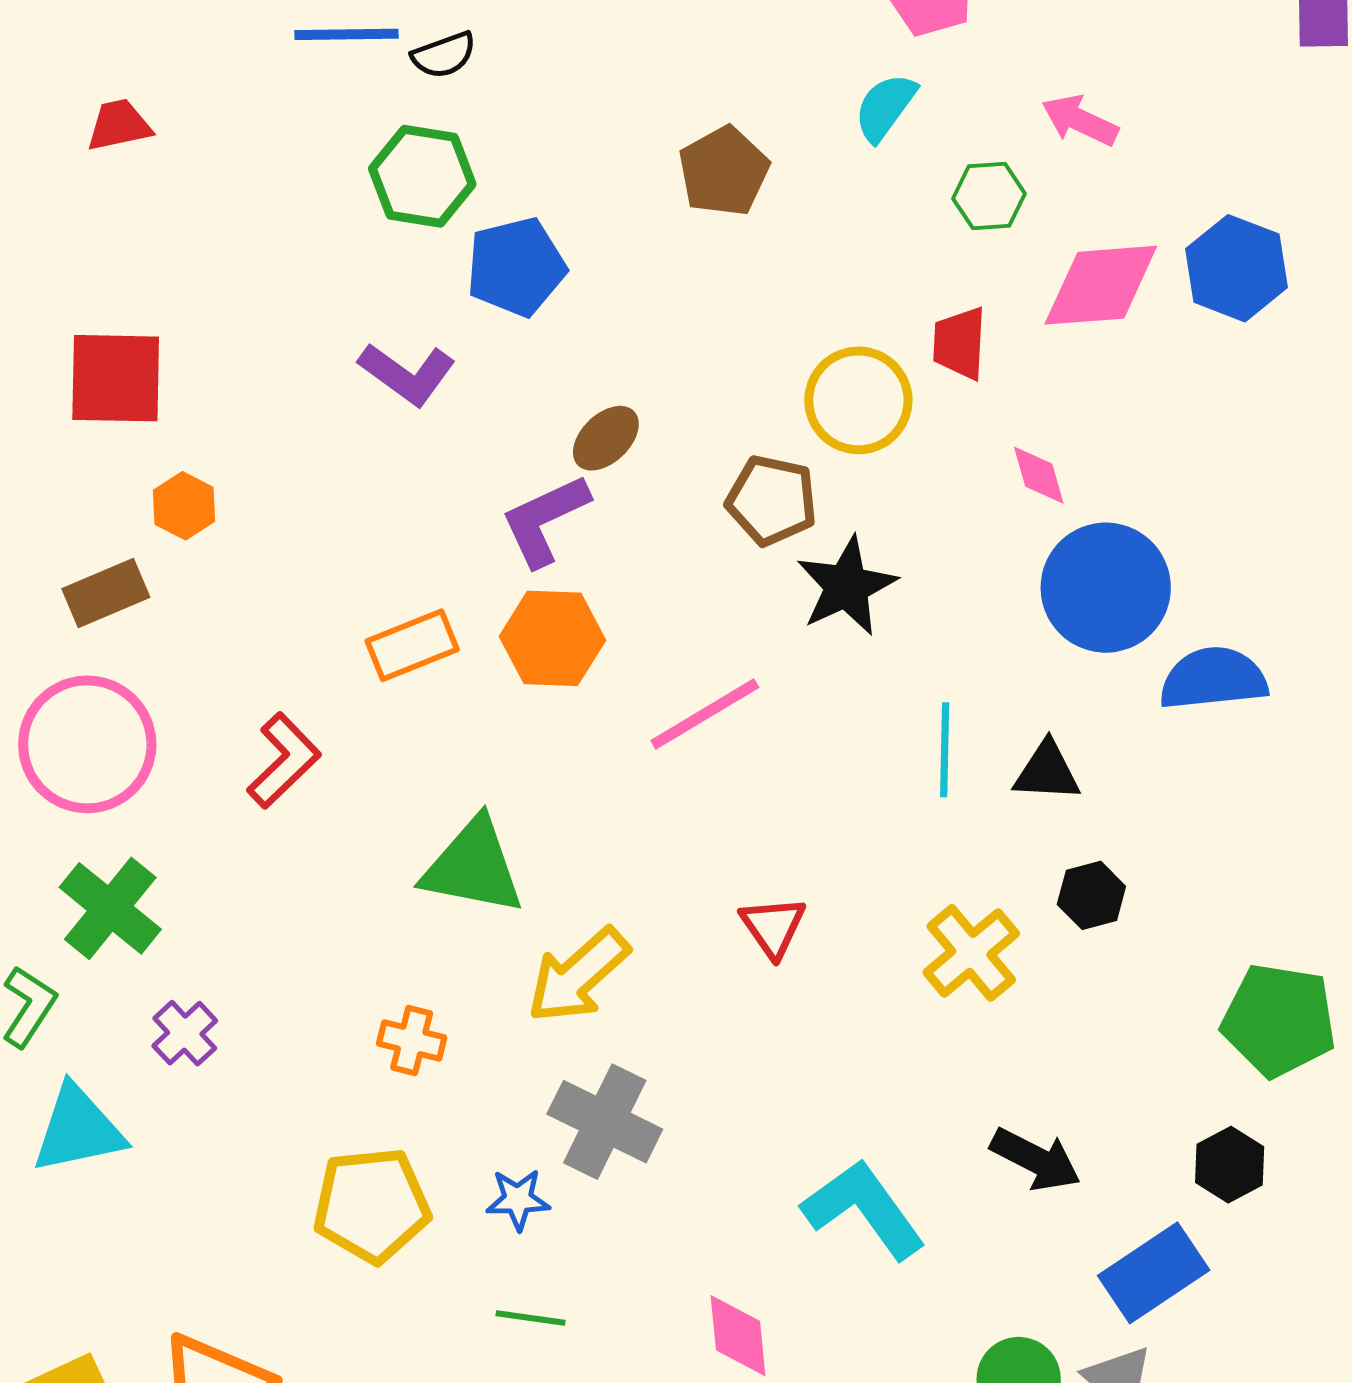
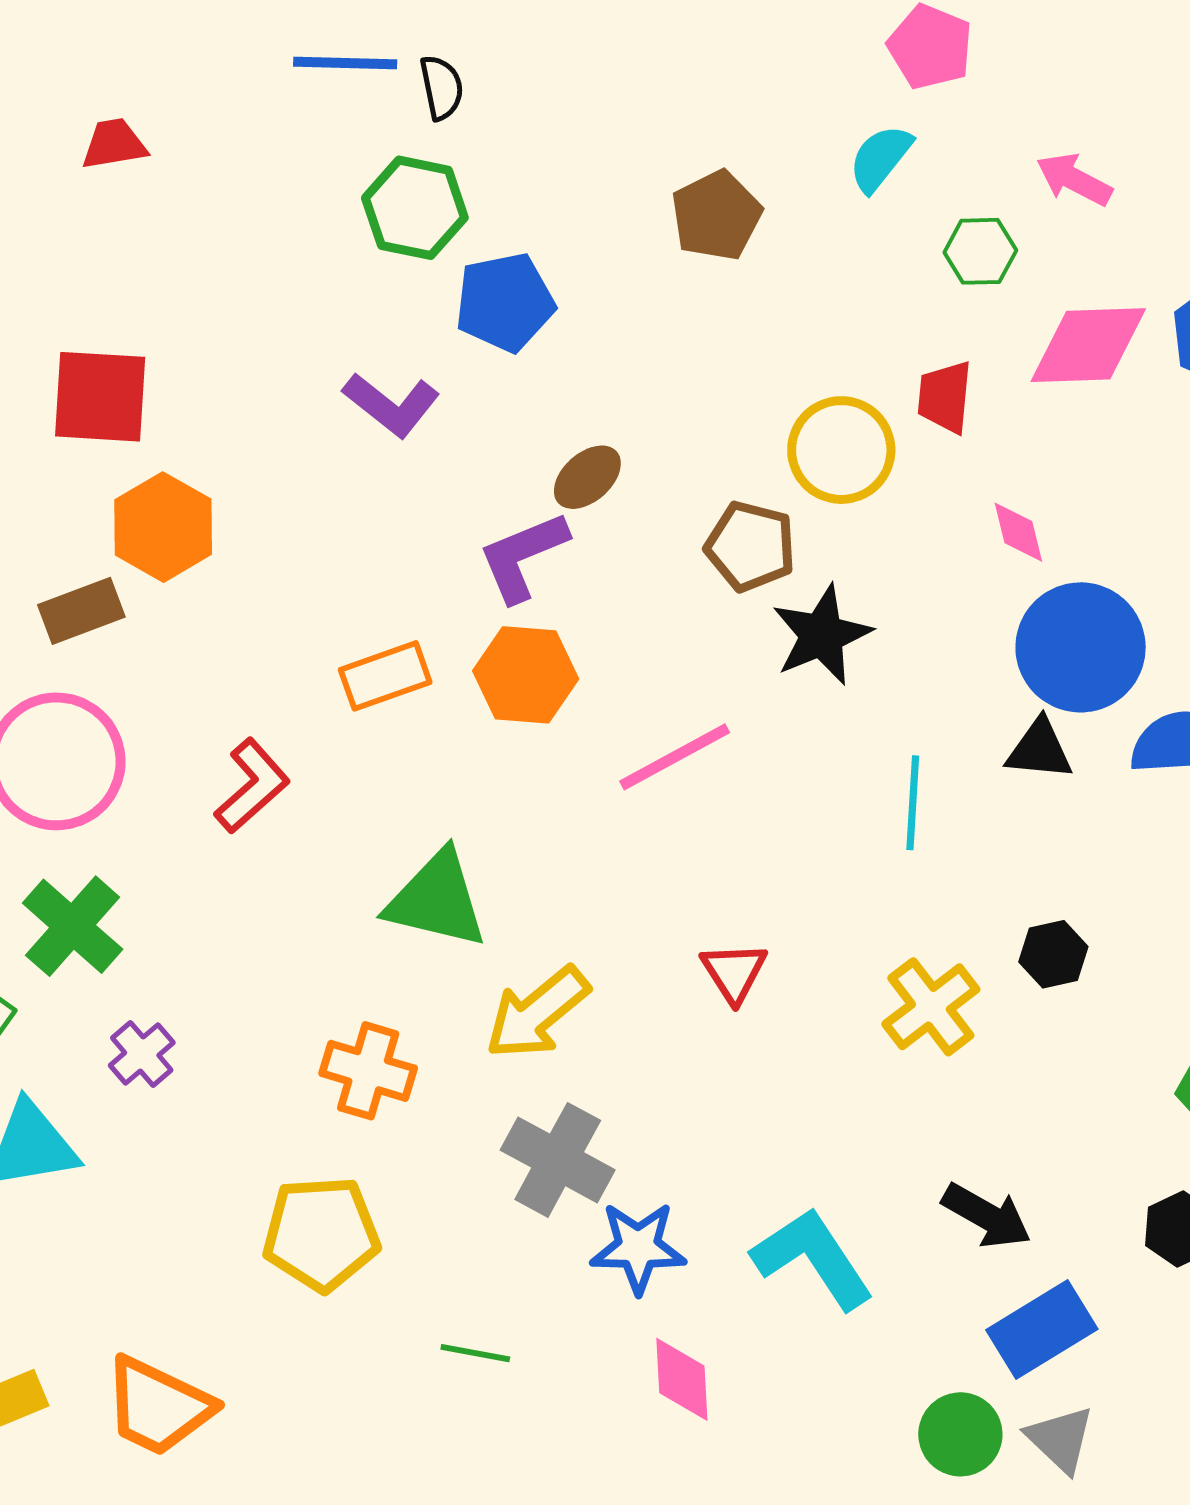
black semicircle: (444, 55) -> (441, 88), turned -84
orange hexagon: (184, 506) -> (163, 527), size x1.6
black triangle: (1047, 772) -> (1039, 749), moved
orange cross: (412, 1040) -> (368, 1071), size x1.4
blue star: (518, 1199) -> (638, 1248), moved, size x1.5
blue rectangle: (1154, 1273) -> (1042, 1329), moved

